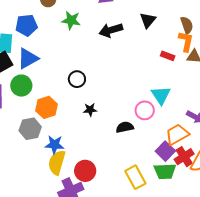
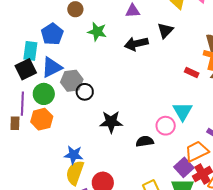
black triangle: (148, 20) -> (165, 30), moved
blue pentagon: (26, 25) -> (52, 34), turned -30
black circle: (77, 79) -> (85, 92), moved
orange hexagon: (46, 107) -> (42, 119), moved
black star: (90, 110) -> (111, 122), size x1.6
gray hexagon: (30, 129) -> (72, 81), moved

